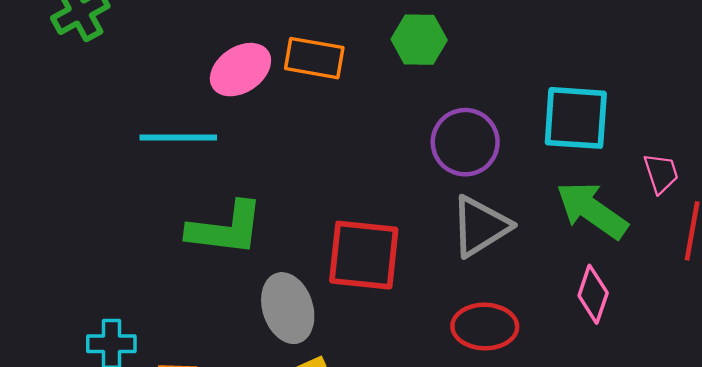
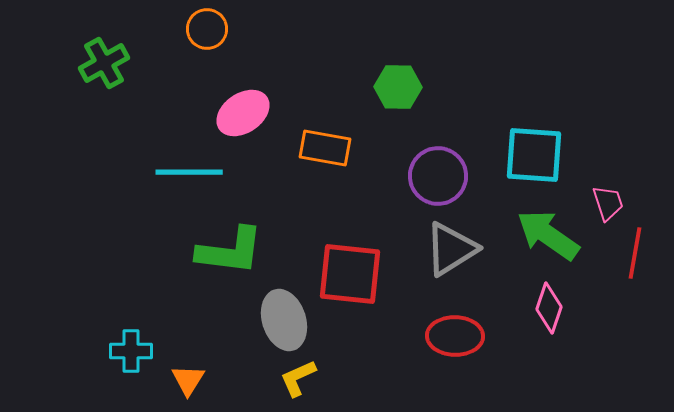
orange rectangle: (314, 58) -> (325, 148), moved

